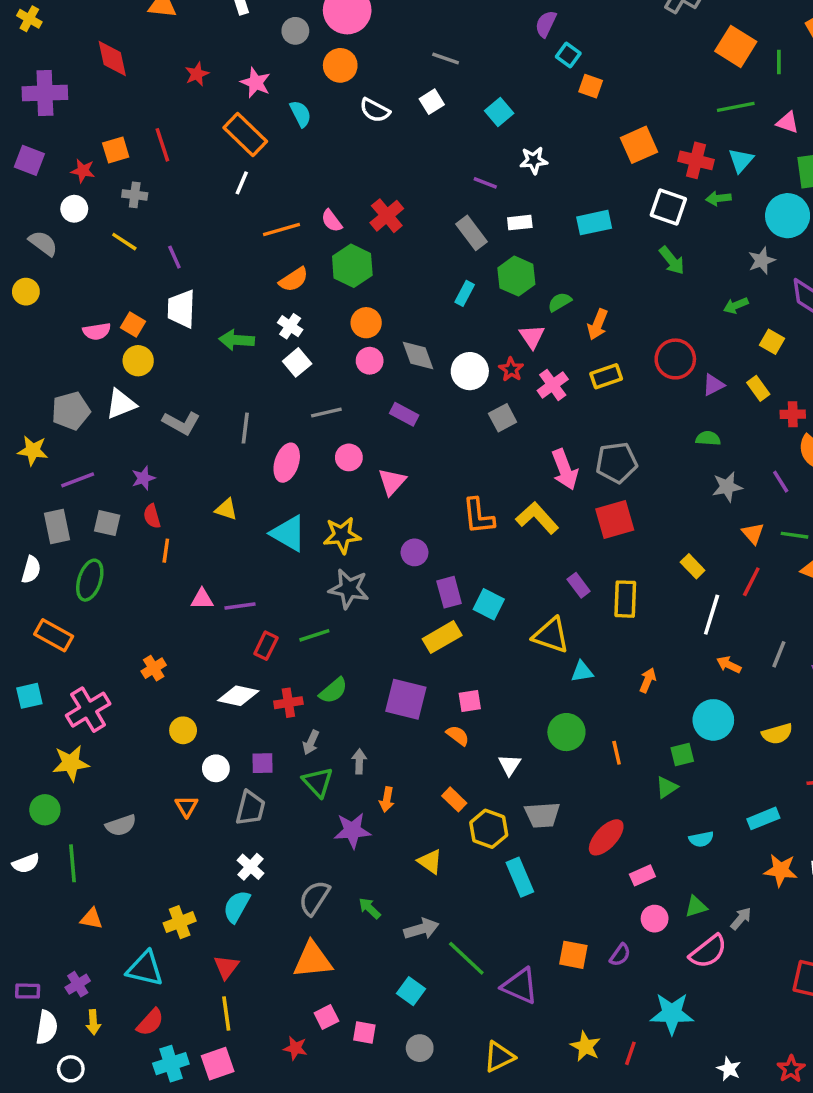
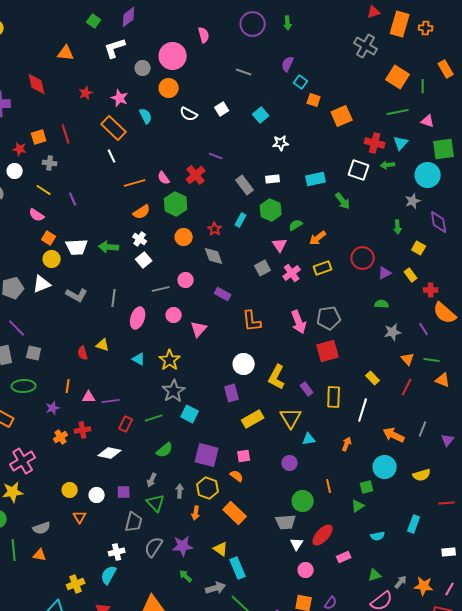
gray line: (446, 58) -> (244, 72), moved
orange square: (639, 145) -> (342, 116), moved
white line: (242, 183) -> (112, 156), turned -48
purple line: (485, 183) -> (216, 156), moved
green arrow: (672, 261) -> (343, 201), moved
green arrow: (736, 305) -> (398, 227), turned -72
white trapezoid: (181, 309) -> (77, 247), moved, turned -95
orange arrow: (598, 324) -> (318, 238), turned 30
pink semicircle: (97, 331) -> (37, 215), moved, turned 42
pink circle: (370, 361) -> (186, 280), moved
red star: (511, 369) -> (215, 229), moved
white circle: (470, 371) -> (244, 364), moved
purple rectangle: (404, 414) -> (223, 294), moved
gray square: (503, 418) -> (263, 268), moved
purple star: (143, 478) -> (53, 408), moved
purple line: (78, 480) -> (17, 328), turned 66
red semicircle: (152, 516) -> (83, 353), moved
orange L-shape: (478, 516) -> (252, 321), moved
yellow L-shape: (537, 518) -> (277, 377), moved, turned -110
cyan triangle: (288, 533) -> (139, 359), size x0.6
yellow star: (342, 535) -> (170, 360), turned -30
orange line: (166, 551) -> (68, 386), moved
purple circle: (414, 552) -> (290, 463), moved
green ellipse: (90, 580) -> (24, 386), turned 70
gray star: (349, 589) -> (174, 391), turned 30
cyan square: (489, 604) -> (190, 414), moved
white line: (712, 615) -> (363, 410), moved
yellow triangle: (551, 635) -> (291, 418), turned 40
yellow rectangle: (442, 637) -> (253, 419), moved
orange arrow: (729, 665) -> (394, 435), size x1.5
red cross: (288, 703) -> (83, 430), moved
yellow circle: (183, 730) -> (70, 490), moved
green circle: (566, 732) -> (303, 501), moved
white triangle: (509, 765) -> (297, 544), moved
orange rectangle: (454, 799) -> (235, 513), size x1.6
gray trapezoid: (250, 808) -> (134, 522), moved
cyan rectangle: (763, 818) -> (414, 524), turned -48
yellow hexagon: (489, 829) -> (208, 488), moved
purple star: (352, 830) -> (183, 546), moved
white cross: (250, 867) -> (117, 552), turned 35
orange star: (781, 870) -> (424, 586), moved
cyan rectangle: (520, 877) -> (238, 568), moved
gray semicircle: (314, 898) -> (154, 547), moved
orange triangle: (92, 919) -> (40, 555), moved
pink circle: (655, 919) -> (306, 570), moved

